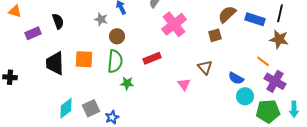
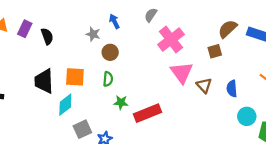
purple rectangle: (33, 33) -> (25, 29), moved, turned -42
red rectangle: (152, 58) -> (147, 113), moved, size x1.4
green semicircle: (115, 61) -> (108, 79), size x0.6
blue semicircle: (236, 78) -> (232, 89), moved, turned 56
pink triangle: (184, 84) -> (182, 73), moved, size x1.6
cyan diamond: (66, 108) -> (65, 105), moved

